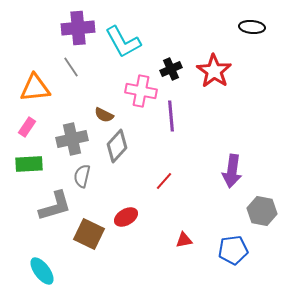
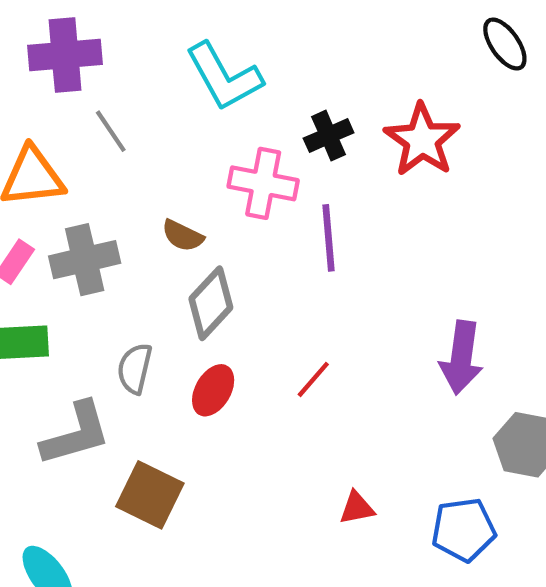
black ellipse: (252, 27) -> (505, 44), turned 50
purple cross: (78, 28) -> (65, 55), moved
gray cross: (72, 139) -> (85, 260), moved
red ellipse: (126, 217) -> (213, 390), moved, turned -30

